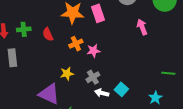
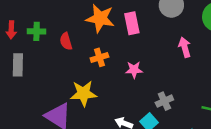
pink star: (93, 51) -> (134, 70), moved
yellow star: (67, 74) -> (83, 93), size x1.5
gray cross: (93, 77) -> (164, 101), moved

